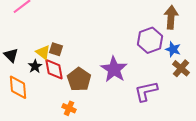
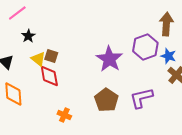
black star: (35, 66) -> (28, 36), moved
purple star: (114, 69) -> (109, 59), moved
brown pentagon: (79, 79) -> (106, 100), moved

